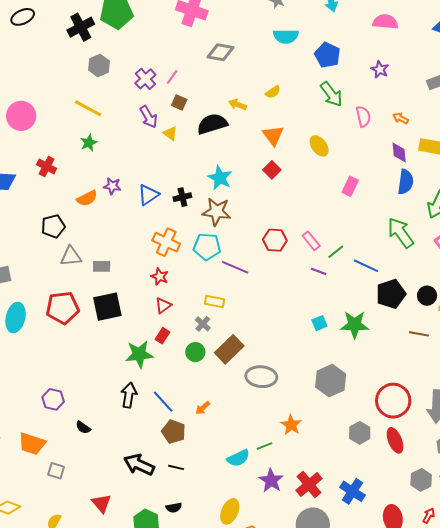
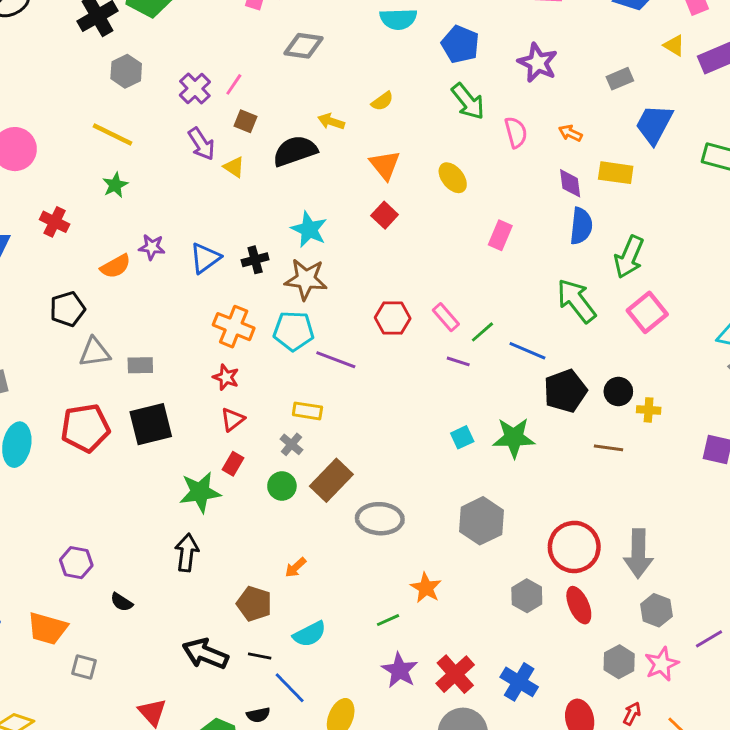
purple star: (380, 69) -> (538, 63), size x1.5
blue line: (163, 402) -> (290, 688), moved
cyan semicircle: (238, 458) -> (310, 634), moved

